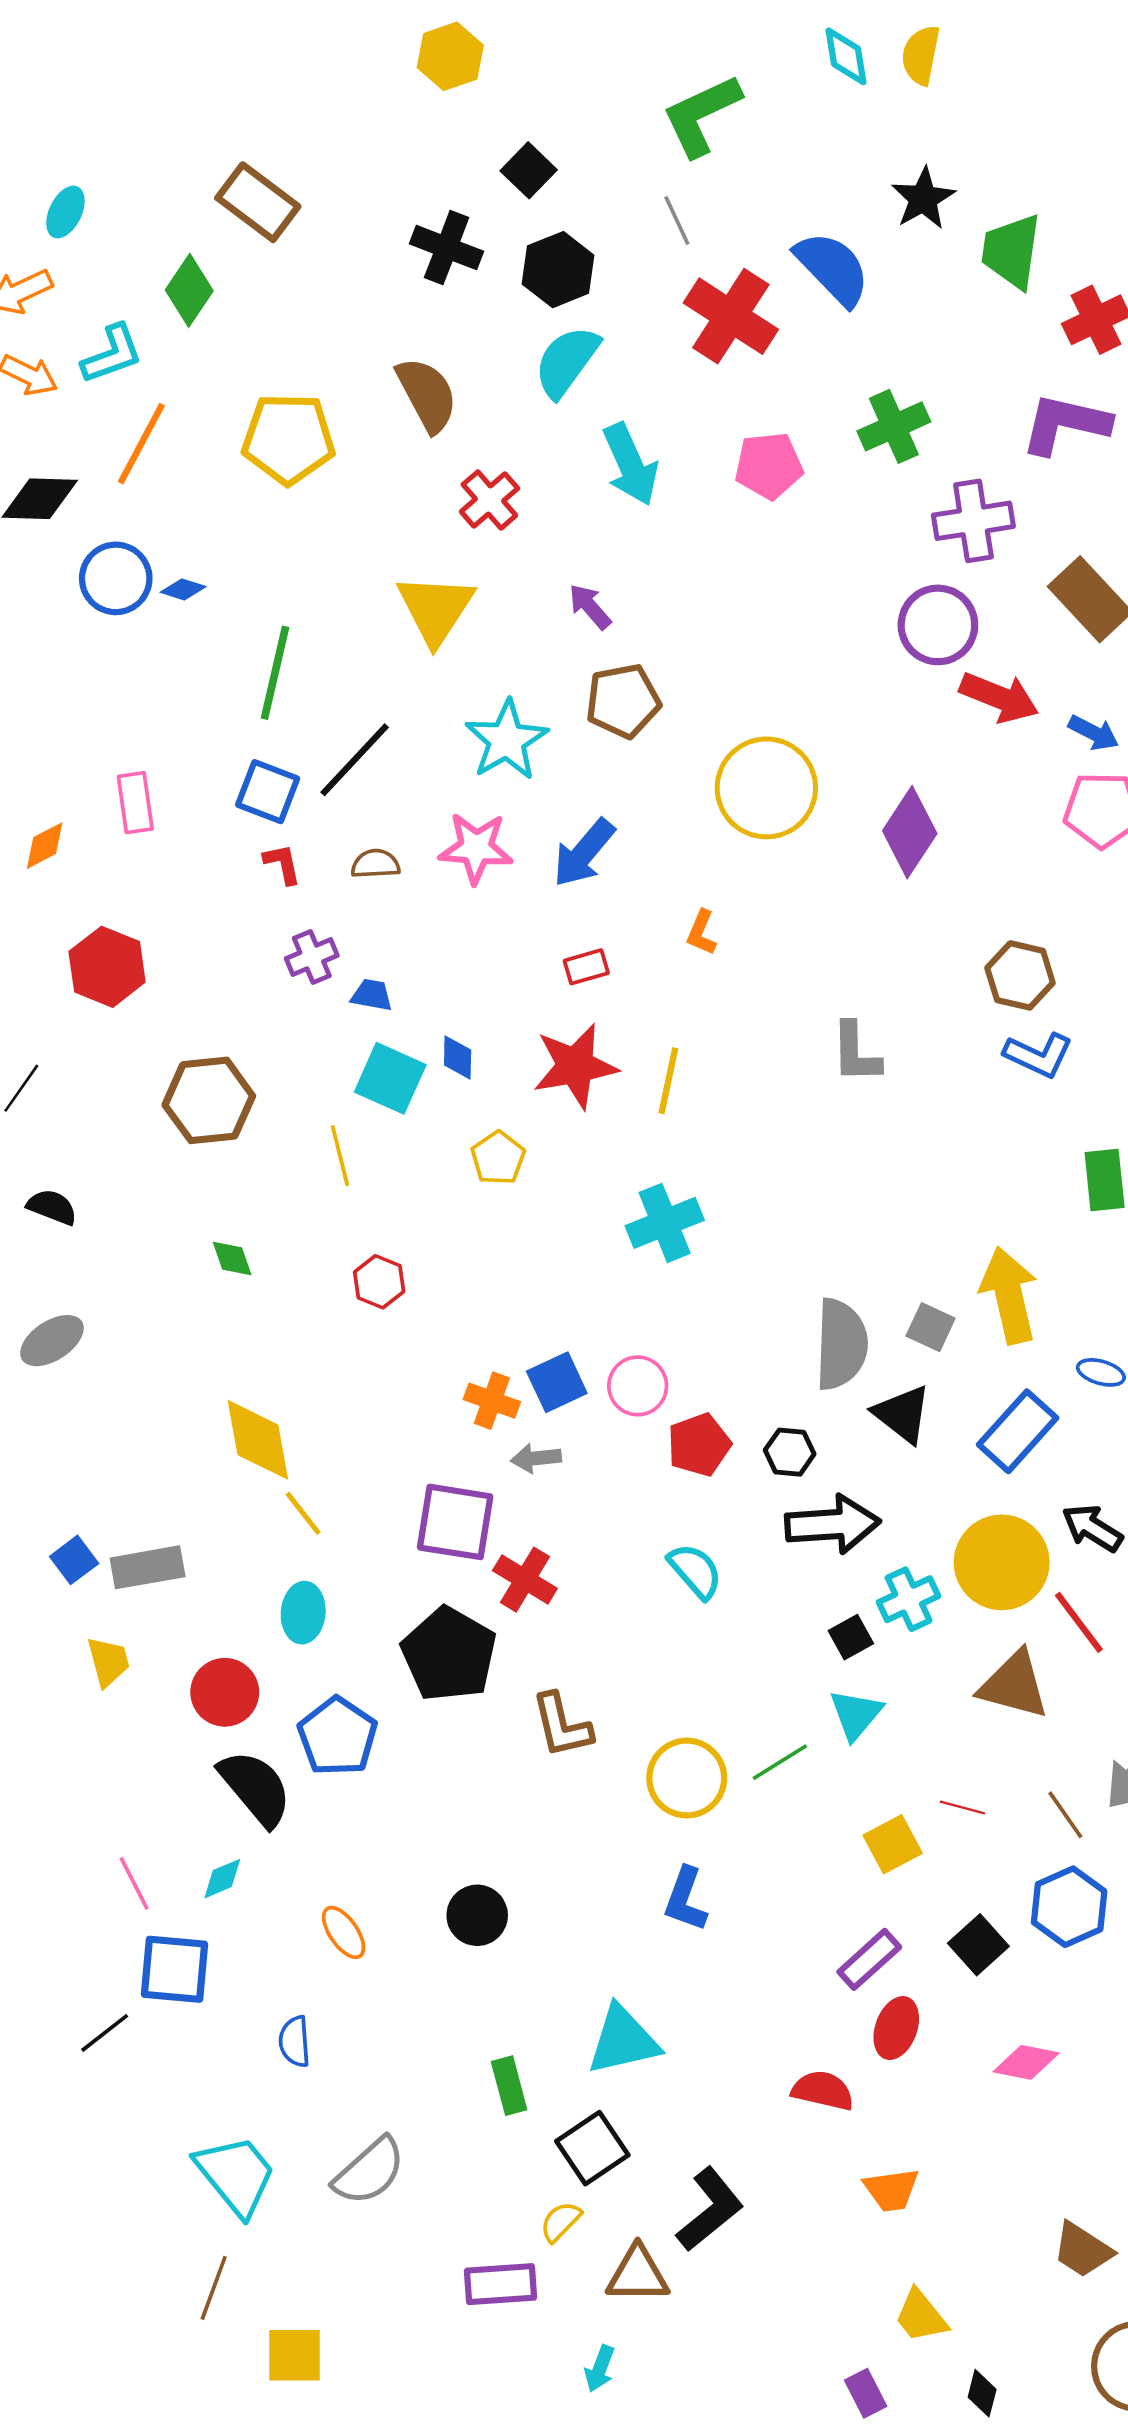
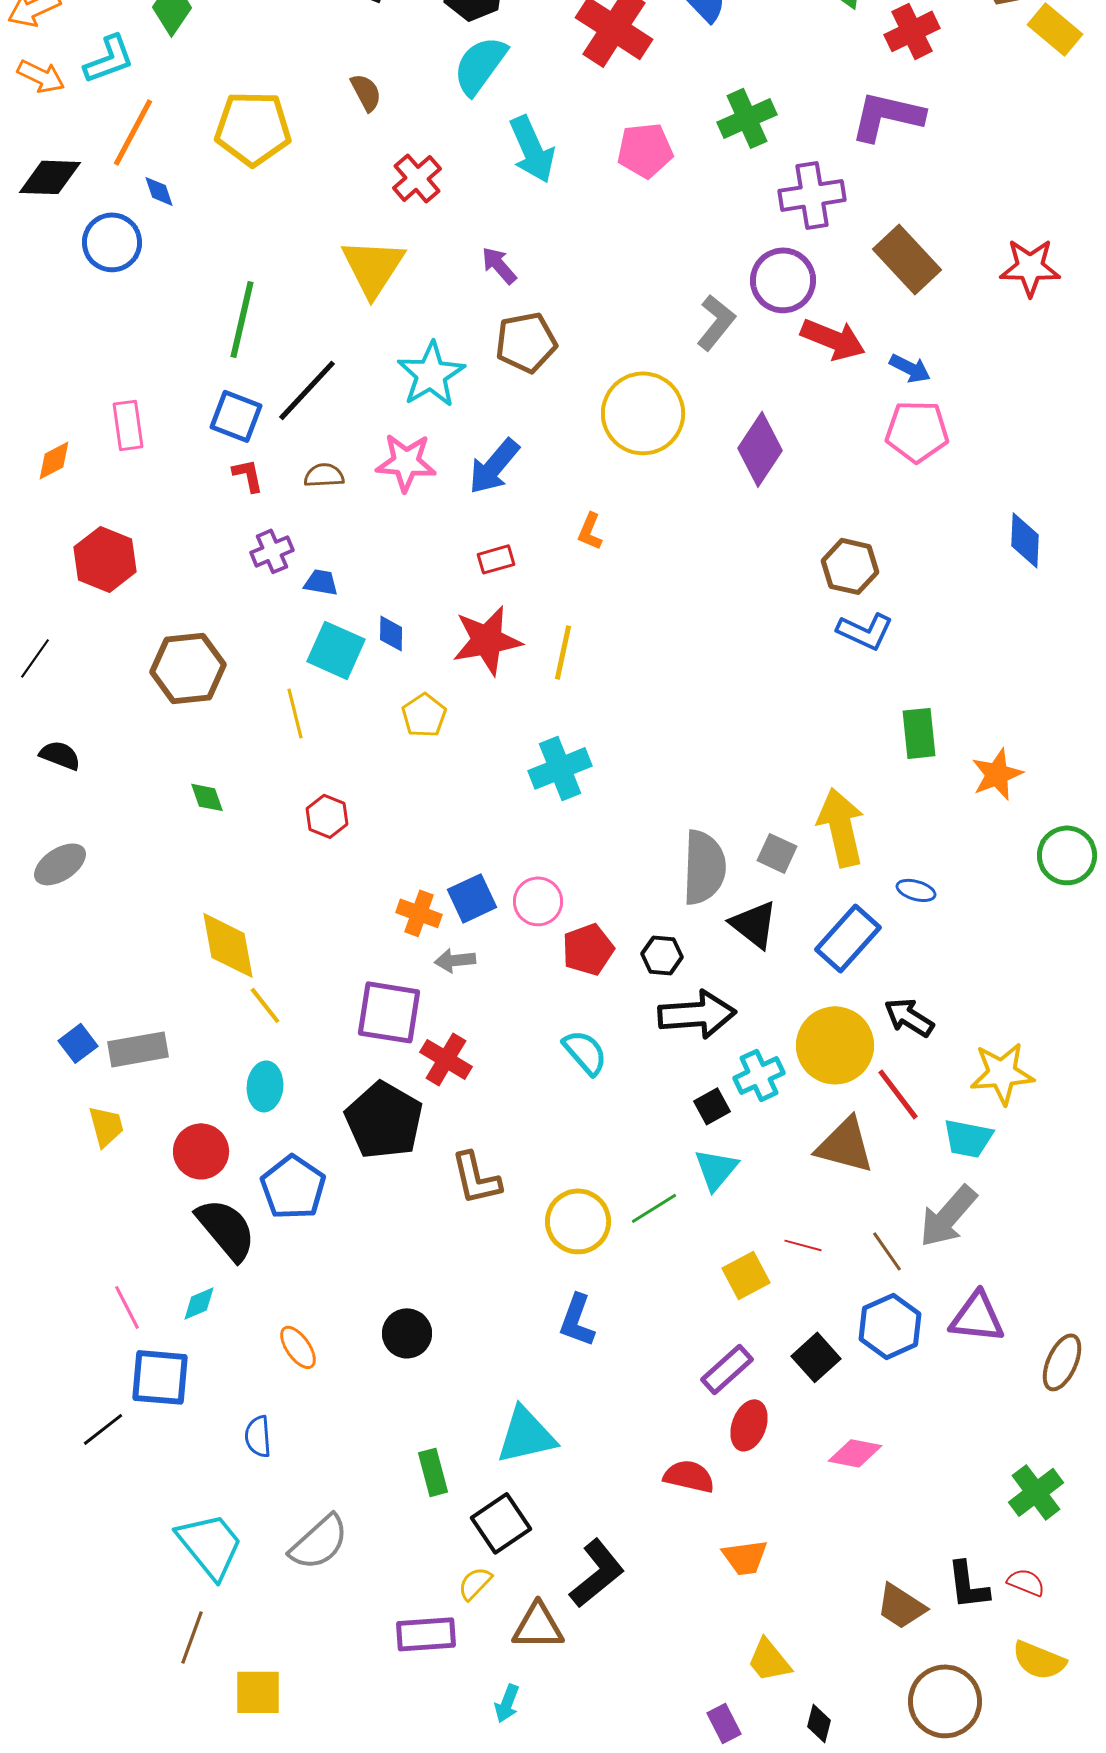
brown semicircle: (427, 395) -> (366, 92), size x0.6
blue diamond: (183, 589) -> (159, 191), moved, turned 54
gray L-shape: (856, 1053) -> (716, 322), moved, turned -140

